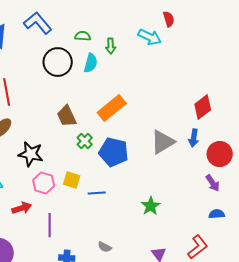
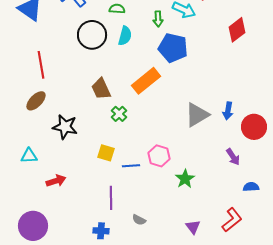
green arrow: (111, 46) -> (158, 19), moved
red diamond: (203, 107) -> (237, 30), moved
blue pentagon: (114, 152) -> (173, 48), moved
pink hexagon: (44, 183) -> (159, 156), moved
purple arrow: (213, 183) -> (233, 157), moved
purple line: (50, 225) -> (111, 198), moved

